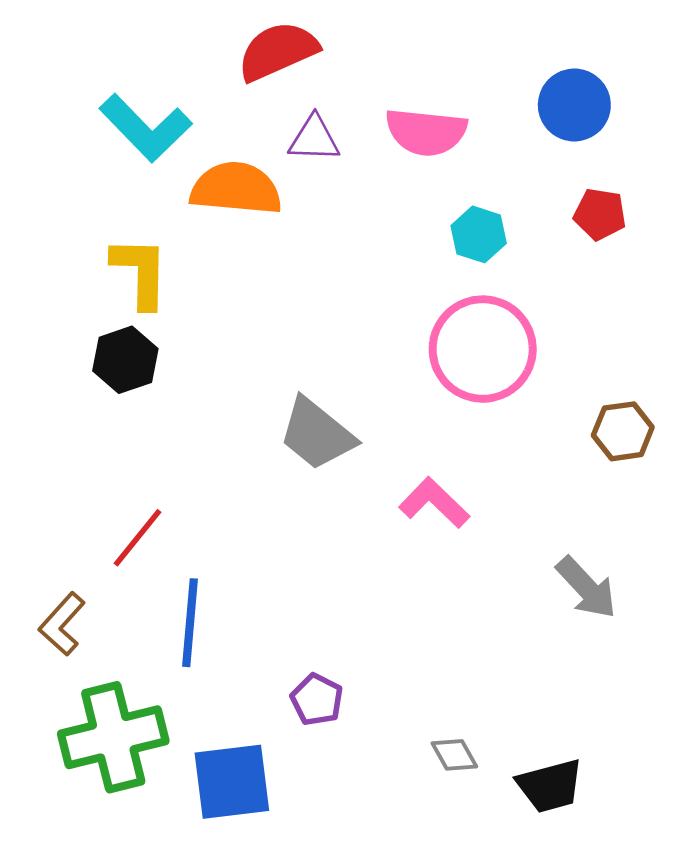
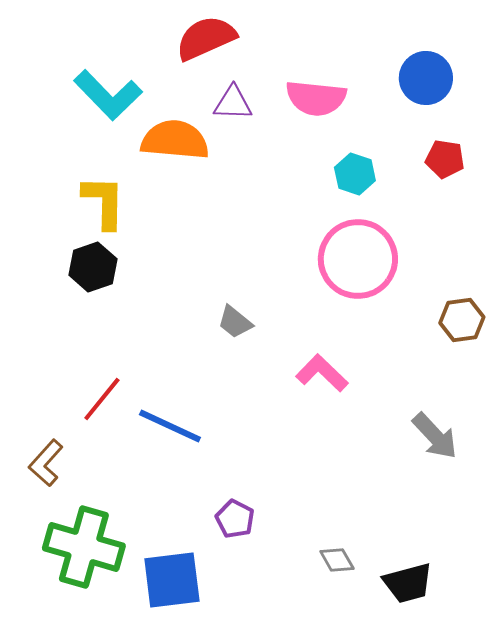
gray trapezoid: (317, 434) -> (235, 322), size x0.6
blue line: (190, 623) -> (170, 426), moved, turned -70
green cross: (113, 737) -> (84, 547), turned 30

